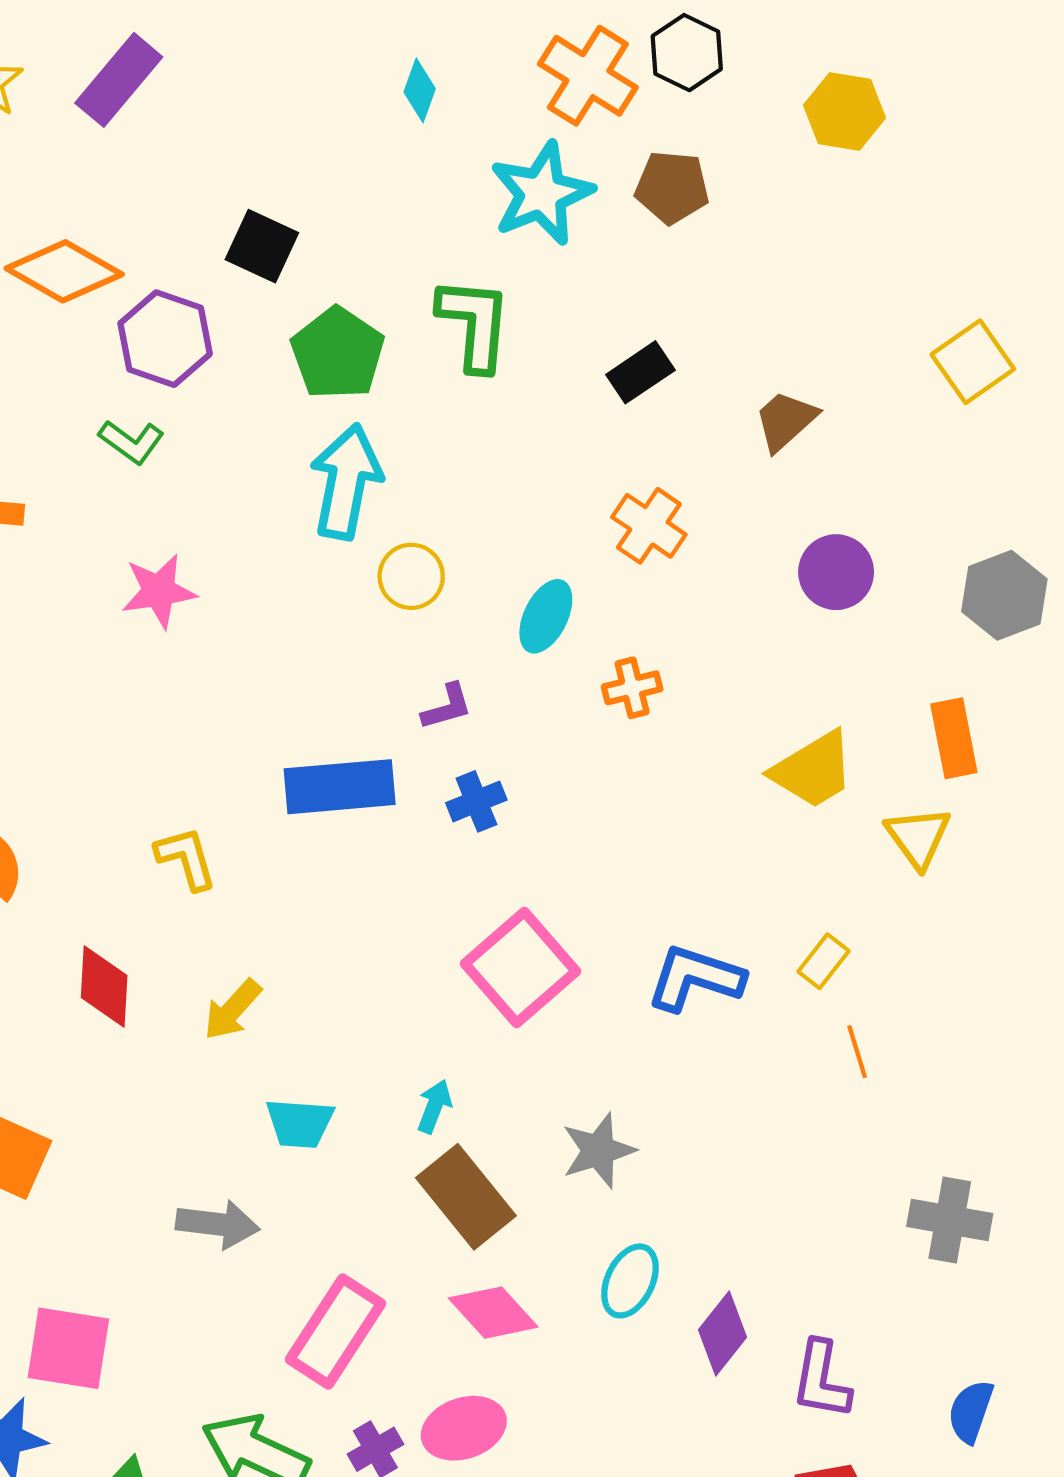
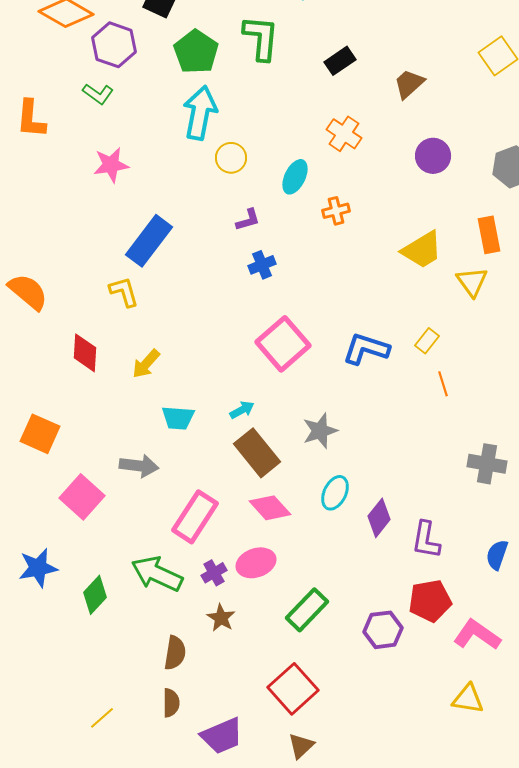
blue rectangle: (340, 787) -> (149, 241), moved, turned -48
cyan arrow: (434, 1106) -> (242, 410), turned 40
pink square: (68, 1348) -> (82, 497), moved, turned 33

